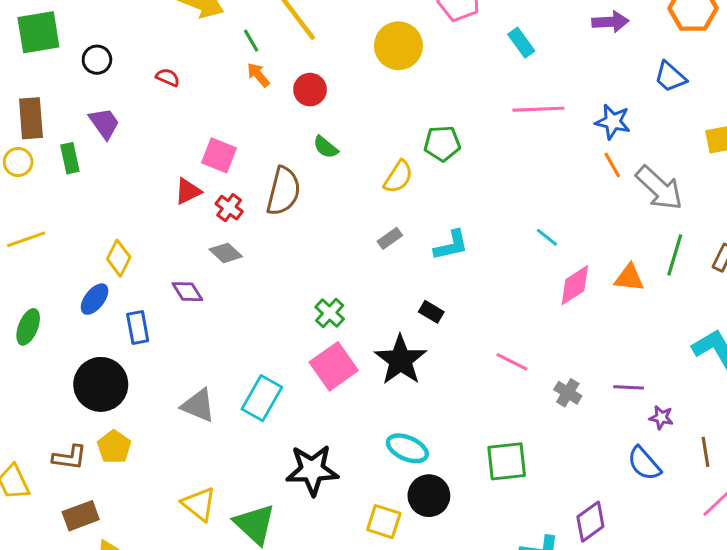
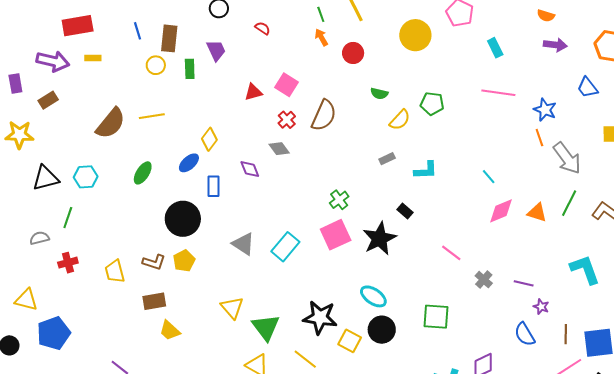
green semicircle: (326, 147) -> (379, 94), moved, turned -36
red triangle: (188, 191) -> (253, 92), moved
black star: (312, 470) -> (320, 317), moved

